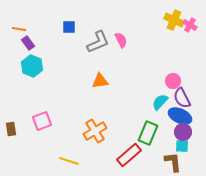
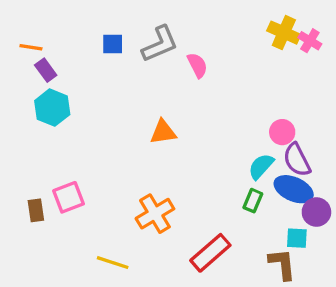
gray L-shape: (98, 42) -> (160, 44), moved
brown rectangle: (11, 129) -> (36, 210), moved
purple circle: (183, 132) -> (316, 212), moved
green rectangle: (148, 133) -> (253, 201), moved, size x0.6

